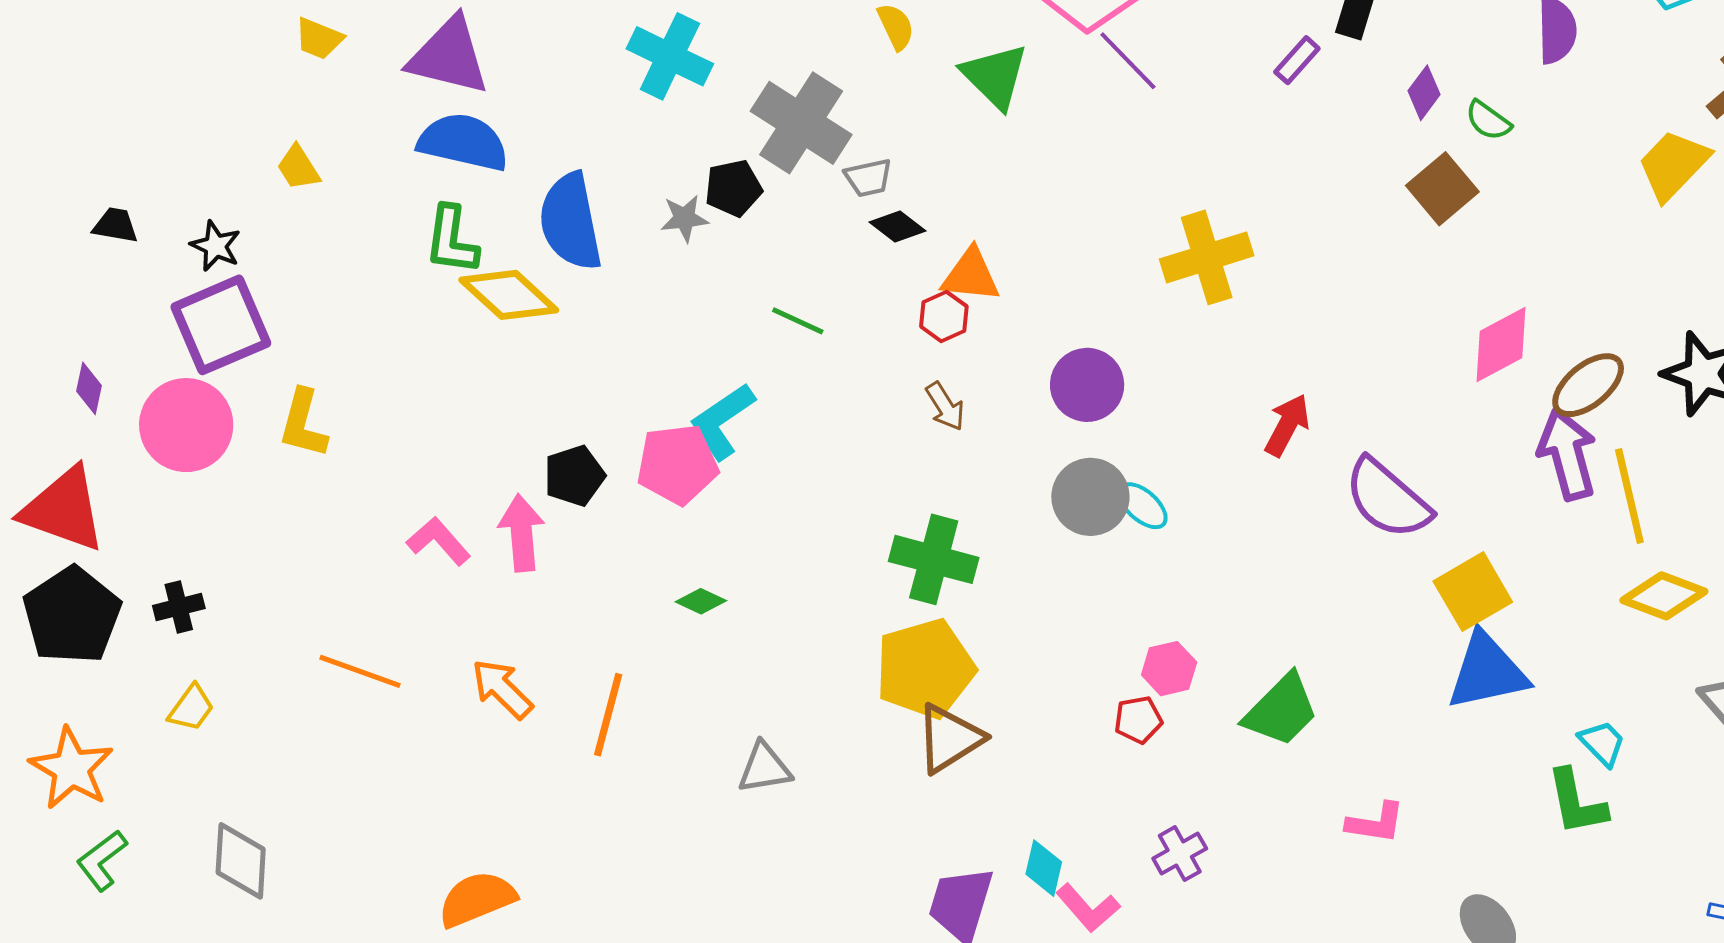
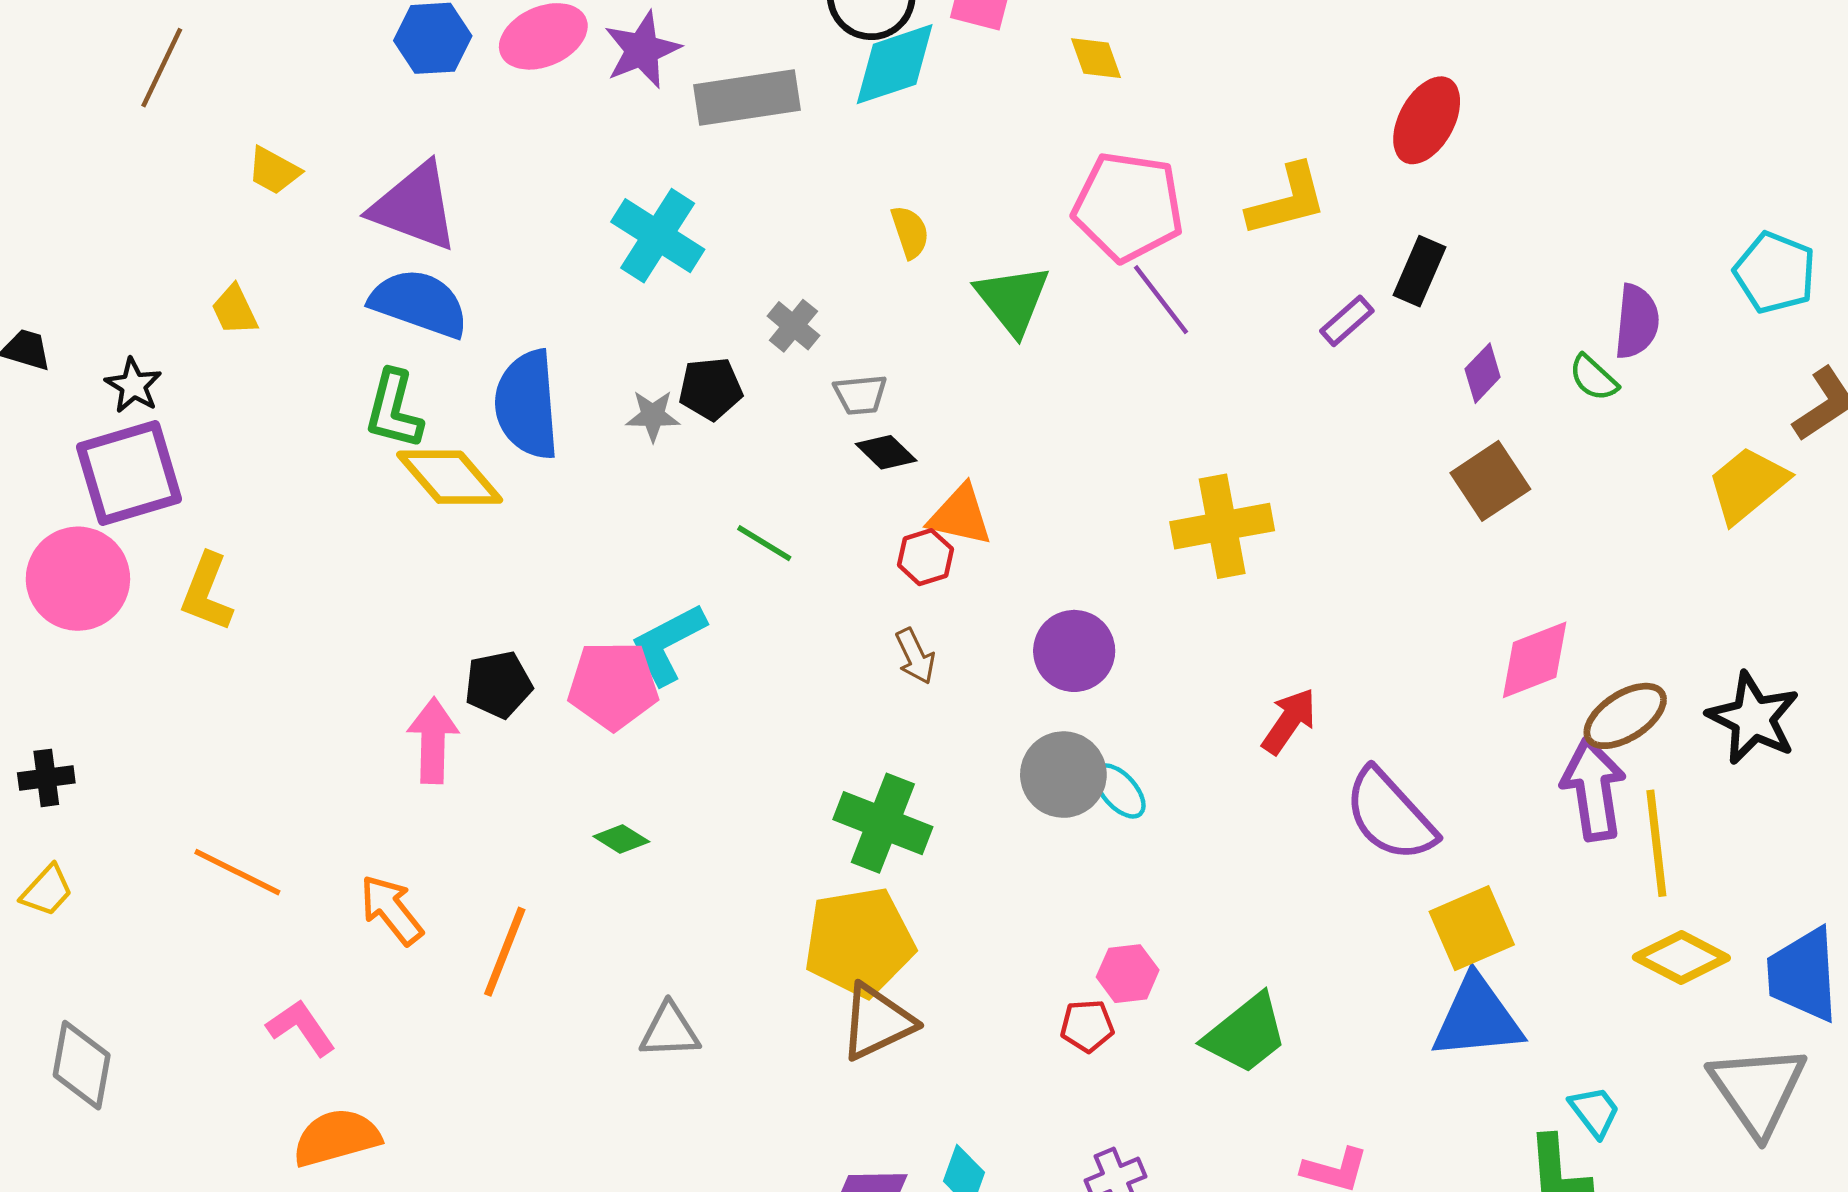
green semicircle: (1488, 120) -> (1594, 378), moved
gray cross: (801, 123) -> (793, 326), size x0.5
pink L-shape: (439, 541) -> (301, 1028), moved

